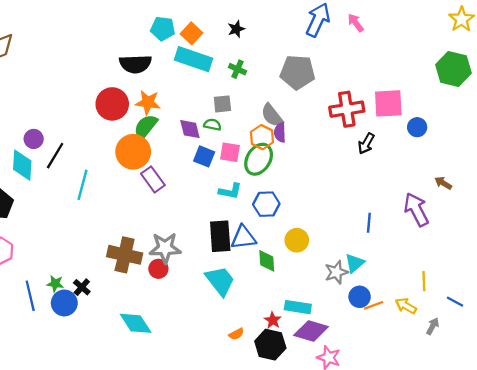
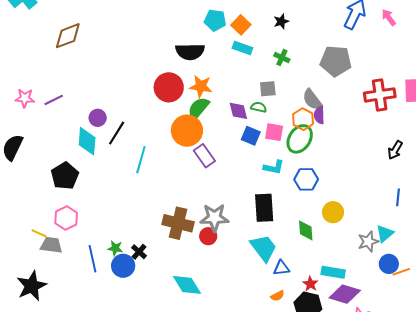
cyan rectangle: (194, 59) -> (242, 48), size x0.6
black arrow: (366, 144) -> (395, 150), moved
blue triangle: (243, 237) -> (281, 268), moved, size x0.7

